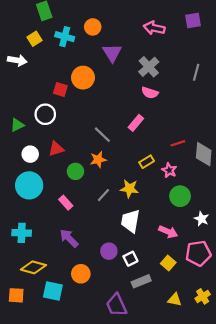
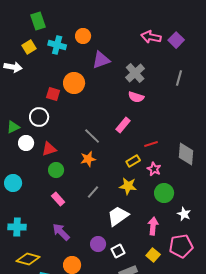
purple square: (193, 20) -> (176, 40), moved, turned -35
pink arrow: (154, 28) -> (151, 37), moved
purple triangle: (112, 53) -> (101, 60), turned 42
red line: (178, 143) -> (151, 144), moved
white circle: (30, 154) -> (26, 143), moved
green circle: (75, 171) -> (56, 170), moved
cyan circle: (29, 185) -> (13, 183), moved, size x0.7
yellow star: (129, 189) -> (128, 186), moved
white trapezoid: (130, 221) -> (118, 216), turned 45
pink arrow: (168, 232) -> (153, 226), turned -108

